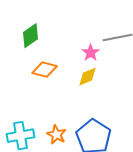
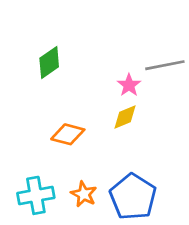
orange diamond: (45, 70) -> (68, 134), moved

